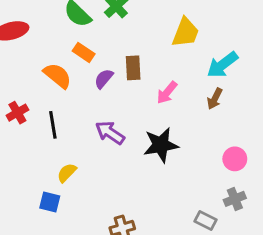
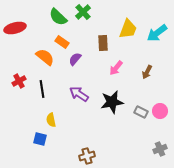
cyan arrow: (222, 65) -> (157, 33), moved
brown rectangle: (133, 68) -> (103, 43), moved
yellow semicircle: (67, 173) -> (51, 120), turned -56
gray cross: (235, 199) -> (160, 149), moved
gray rectangle: (206, 221) -> (141, 112), moved

